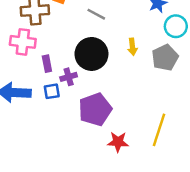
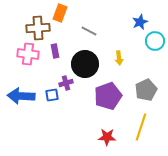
gray pentagon: (165, 58) -> (146, 90), moved
purple rectangle: (47, 64) -> (55, 51), moved
purple pentagon: (95, 109) -> (108, 96), moved

